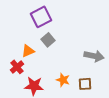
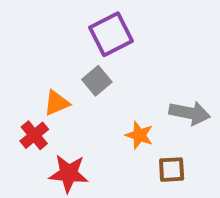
purple square: (41, 17) -> (111, 34), moved
orange star: (63, 80) -> (139, 135), moved

